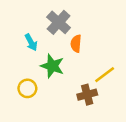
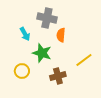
gray cross: (59, 22) -> (47, 18), turned -30
brown cross: (87, 95) -> (58, 76), moved

